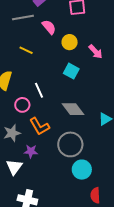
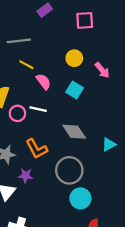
gray line: (23, 17) -> (19, 41), moved
pink semicircle: (49, 27) -> (43, 81), moved
white line: (39, 90) -> (38, 109), turned -56
pink circle: (22, 105) -> (17, 113), moved

